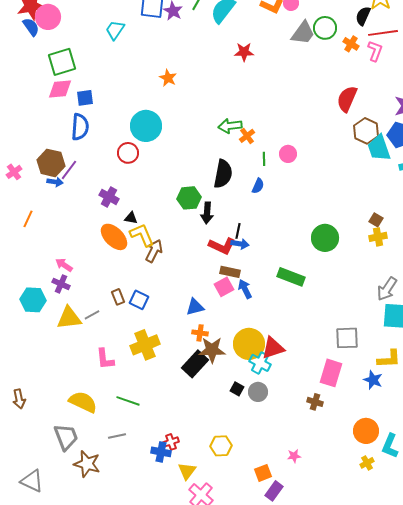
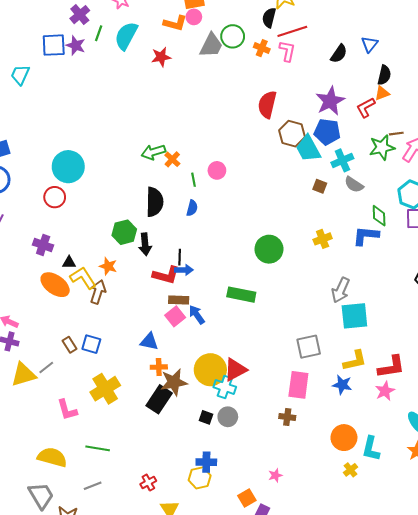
red star: (244, 52) -> (161, 57), moved
orange star: (168, 78) -> (108, 266), moved
brown square: (376, 220) -> (320, 186), moved
blue triangle: (195, 307) -> (149, 342), turned 36
blue cross: (161, 452) -> (206, 462), moved

